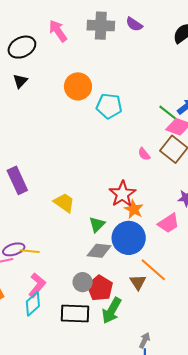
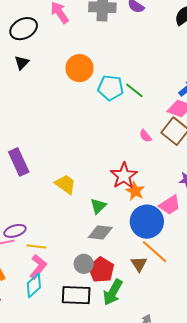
green line: (168, 112) -> (134, 90), moved
blue circle: (129, 238) -> (147, 222), moved
yellow line: (30, 251) -> (36, 246), moved

